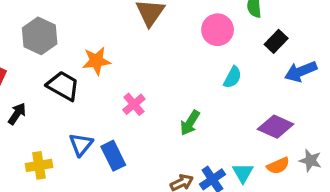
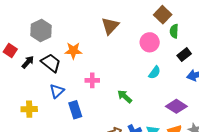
pink cross: (134, 104) -> (92, 80), turned 32
black arrow: (17, 114) -> (28, 62), moved
green arrow: (190, 123) -> (125, 96), turned 91
blue triangle: (81, 144) -> (57, 91), moved

